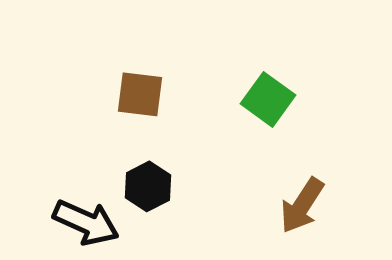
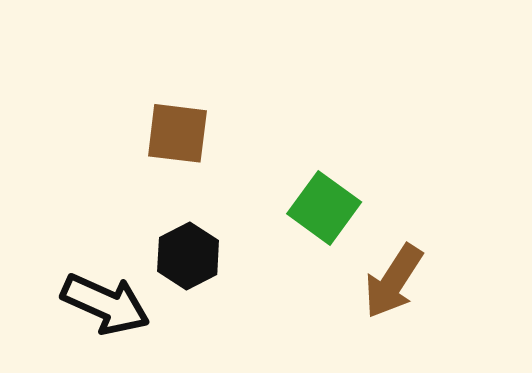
green square: (268, 99) -> (324, 208), moved

